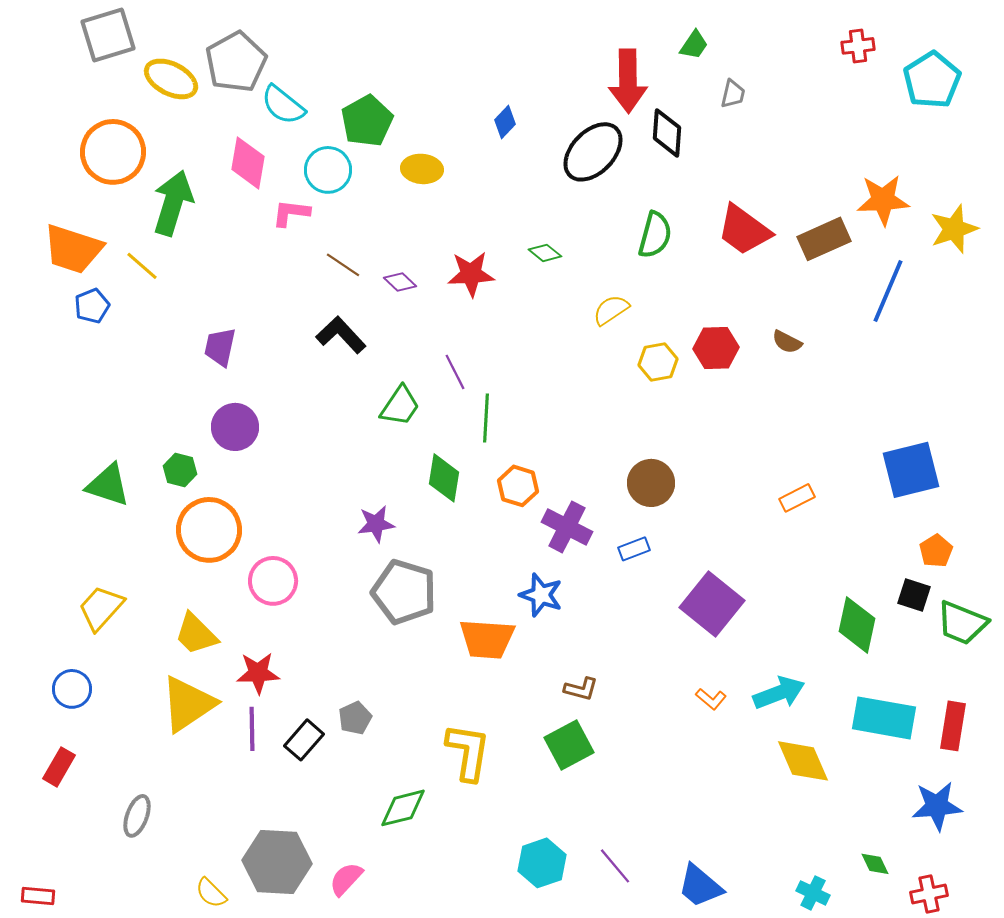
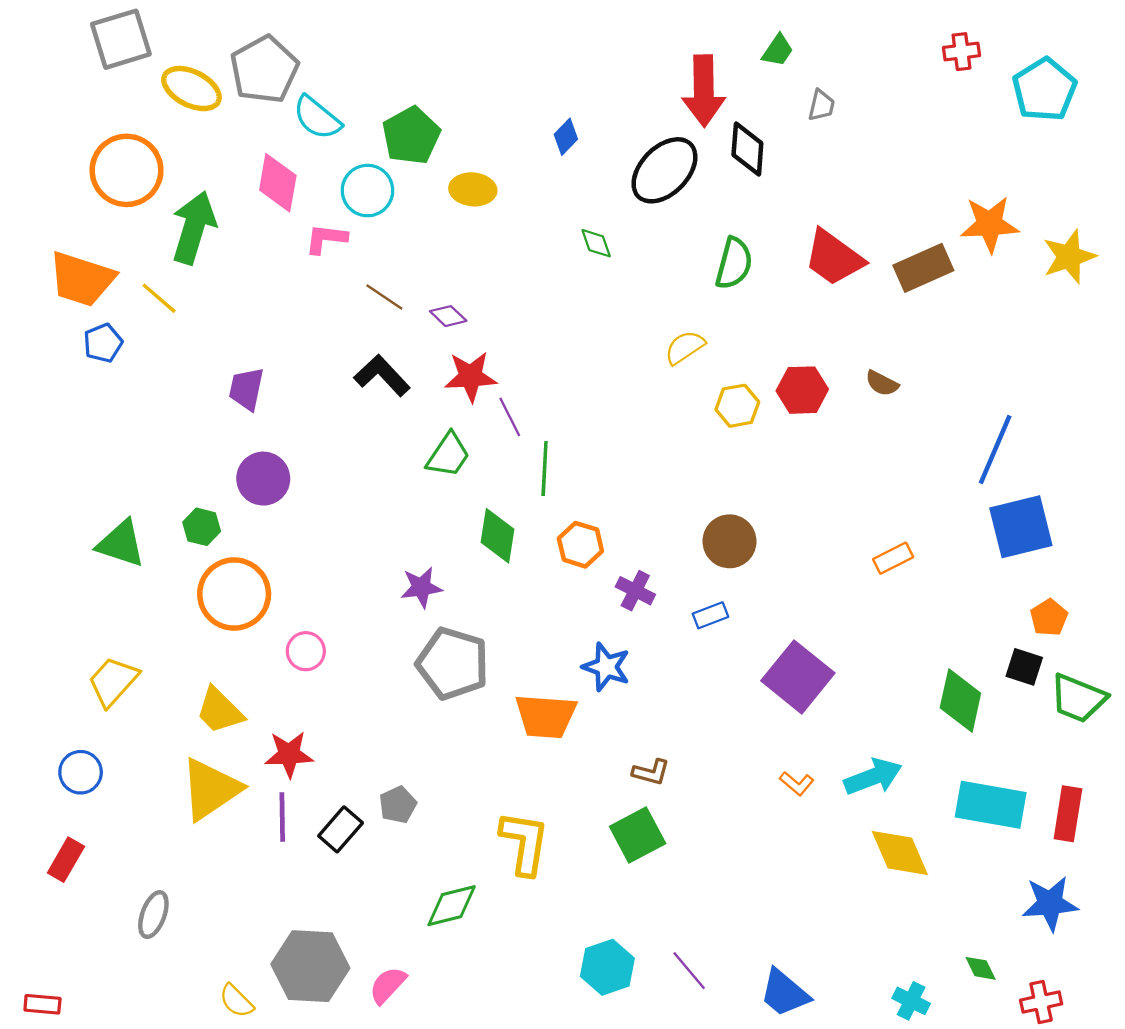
green diamond: (545, 253) -> (596, 243), moved, turned 32
red star: (471, 274) -> (471, 377), moved
blue line: (888, 291) -> (995, 449), moved
purple cross: (567, 527) -> (635, 591), size x0.7
pink circle: (273, 581) -> (306, 651), size x0.7

